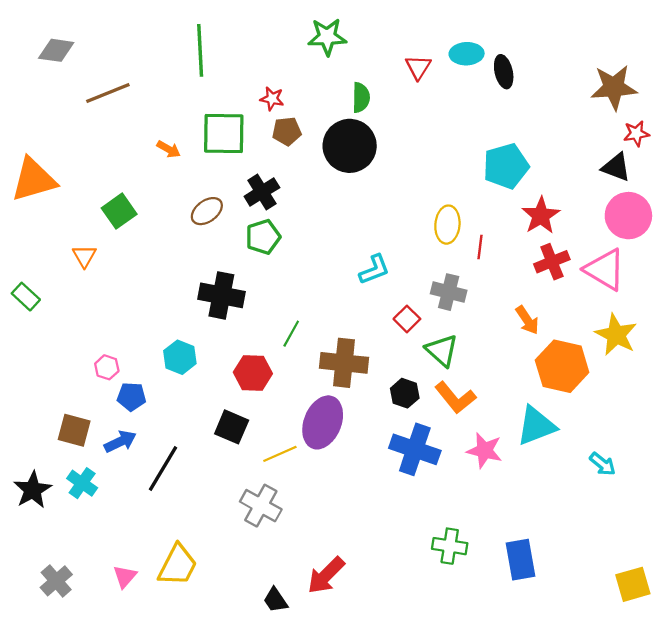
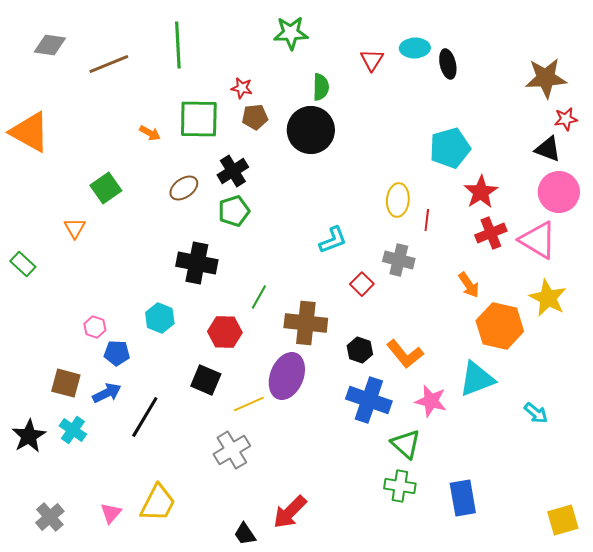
brown line: (108, 93) -> (109, 64), moved
orange triangle: (34, 180) -> (30, 132), moved, turned 45
green triangle: (442, 350) -> (406, 444), moved
gray cross: (261, 506) -> (232, 450), turned 30

